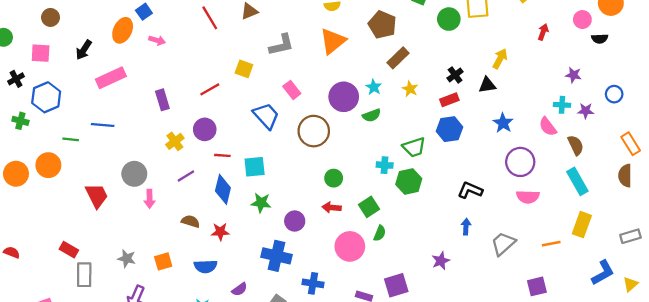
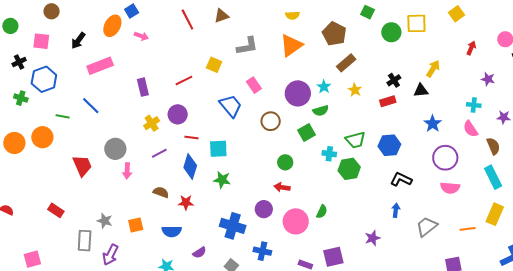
purple star: (573, 75) -> (488, 79), moved
cyan cross: (562, 105) -> (474, 105), moved
blue line: (103, 125) -> (91, 106), turned 36
blue hexagon: (450, 129) -> (389, 145), moved
brown circle: (314, 131) -> (271, 121), size x0.7
green square: (369, 207) -> (306, 133), moved
purple circle: (295, 221) -> (264, 209), moved
gray rectangle: (84, 275) -> (85, 241), moved

